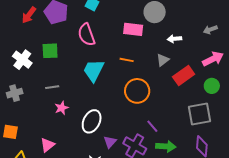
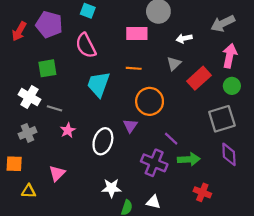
gray arrow: (210, 30) -> (223, 23), size x1.5
pink arrow: (213, 59) -> (230, 56), turned -45
white cross: (22, 60) -> (29, 97), moved
gray line: (52, 87) -> (55, 108), turned 32
gray cross: (15, 93) -> (27, 133), moved
purple triangle: (110, 142) -> (130, 126), moved

